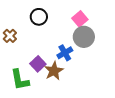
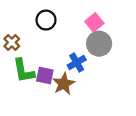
purple square: (38, 64) -> (45, 75), turned -35
green L-shape: (20, 80) -> (24, 71), moved

